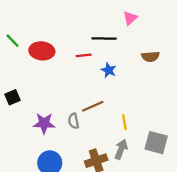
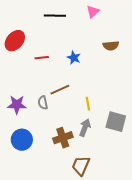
black line: (104, 38) -> (55, 16), moved
red ellipse: (42, 51) -> (15, 41), turned -55
red line: (84, 55) -> (42, 58), moved

